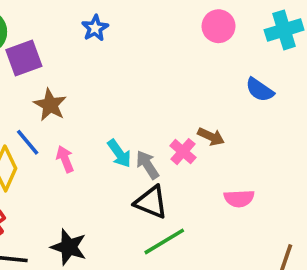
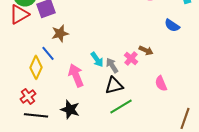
brown star: (50, 105) -> (60, 33), turned 30
pink arrow: (65, 159) -> (76, 75), moved, size x1.6
pink semicircle: (239, 198) -> (161, 83), turned 70
black triangle: (151, 202) -> (114, 85), turned -36

